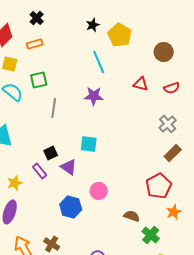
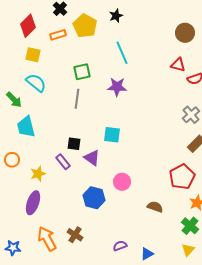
yellow pentagon: (120, 35) -> (85, 26), moved
brown circle: (164, 52) -> (185, 33), moved
green square: (39, 80) -> (82, 72), moved
red triangle: (141, 84) -> (178, 65), moved
black square: (51, 153) -> (74, 144), turned 32
green cross: (151, 235) -> (190, 226), moved

